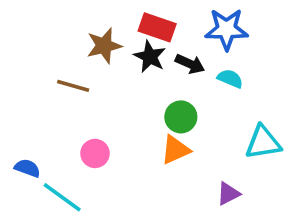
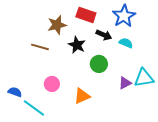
blue star: (226, 29) -> (124, 16), turned -30
black star: (150, 57) -> (77, 45), moved
orange triangle: (175, 150) -> (82, 96), moved
purple triangle: (228, 194) -> (125, 83), moved

